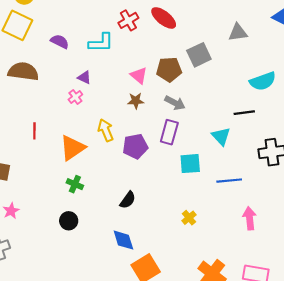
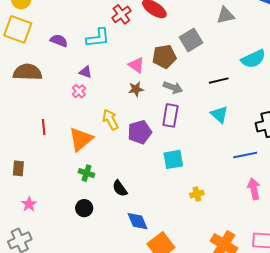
black line: (244, 113) -> (219, 81), moved
cyan square: (190, 164) -> (173, 159), moved
blue line: (229, 181) -> (245, 155), moved
black semicircle: (128, 200) -> (120, 188), moved, turned 114
yellow cross: (189, 218) -> (197, 194), turned 32

